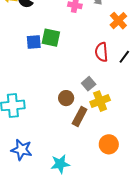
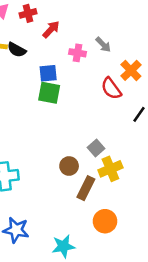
blue square: (34, 42) -> (48, 73), moved
red semicircle: (101, 52) -> (111, 89), moved, turned -30
orange circle: (109, 144) -> (105, 221), moved

